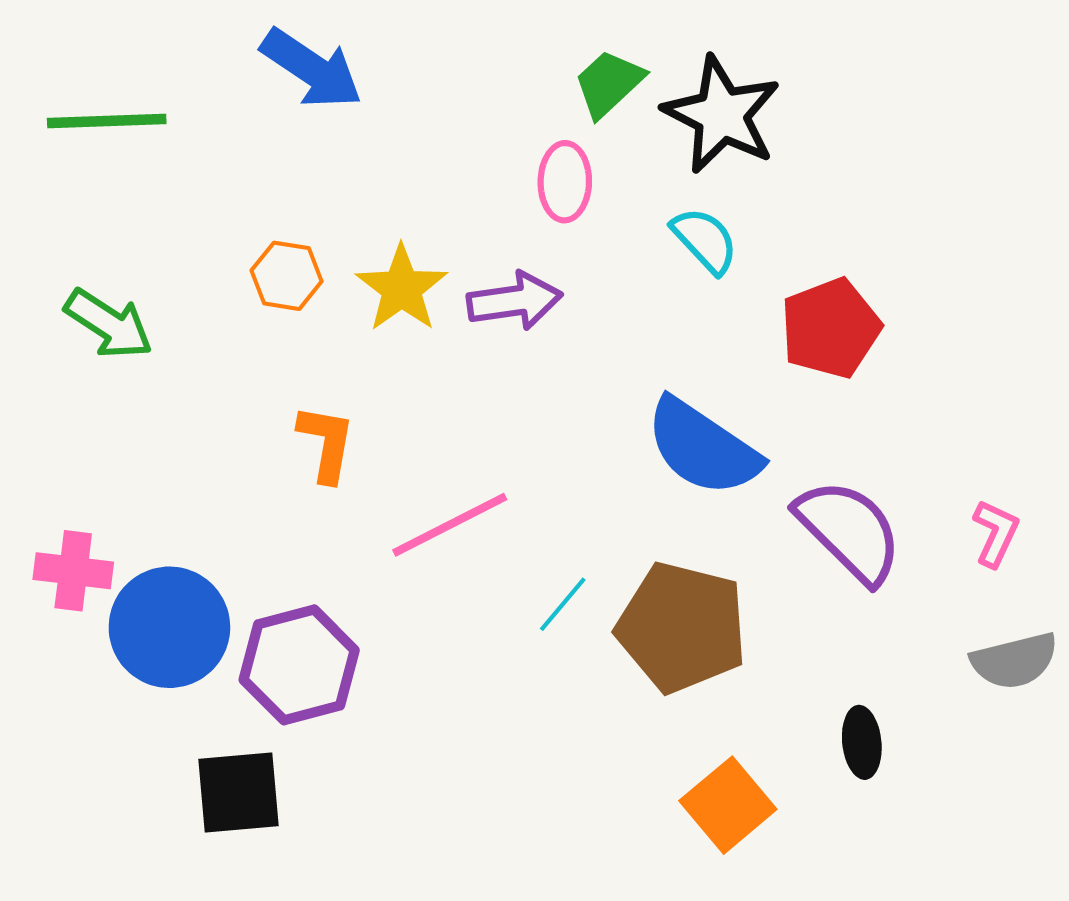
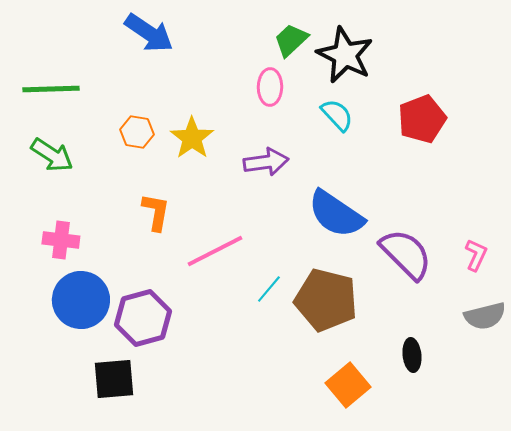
green line: (107, 121) -> (51, 89), moved
purple arrow: (515, 301) -> (266, 162), moved
red pentagon: (830, 328) -> (422, 119), moved
pink cross: (73, 571) -> (61, 240), moved

